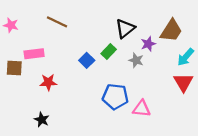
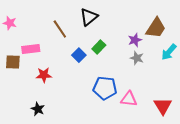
brown line: (57, 22) -> (60, 29), moved, turned 30
black triangle: (125, 28) -> (89, 17), moved
gray star: (136, 60) -> (137, 58), moved
red triangle: (183, 82) -> (163, 106), moved

